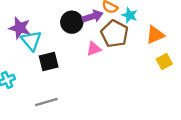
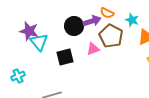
cyan star: (130, 15) -> (132, 20), moved
black square: (49, 61) -> (65, 57), moved

